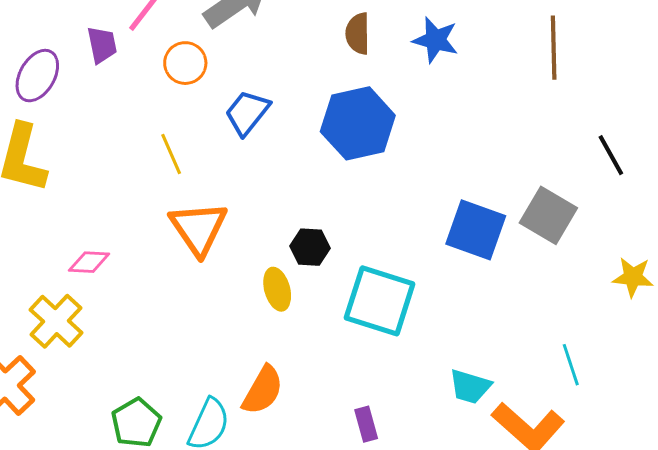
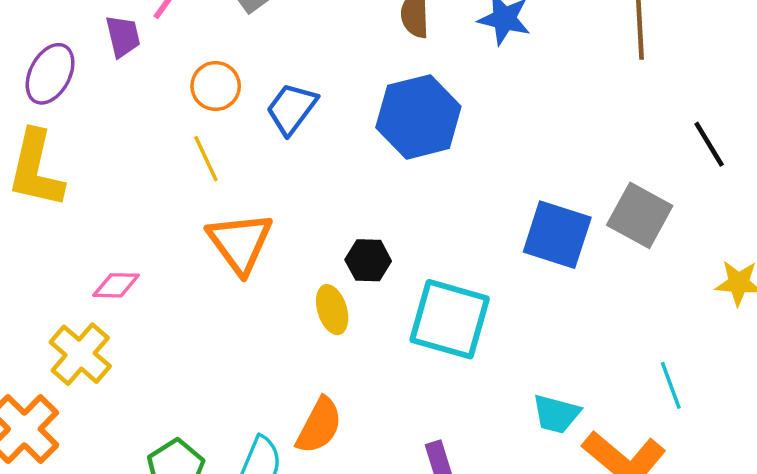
orange circle: (185, 63) -> (216, 86), moved

